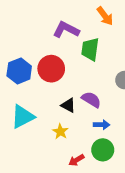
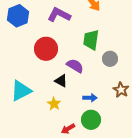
green trapezoid: (90, 49) -> (91, 40), moved
blue hexagon: (19, 71) -> (18, 16), moved
purple semicircle: (91, 100) -> (75, 66), moved

